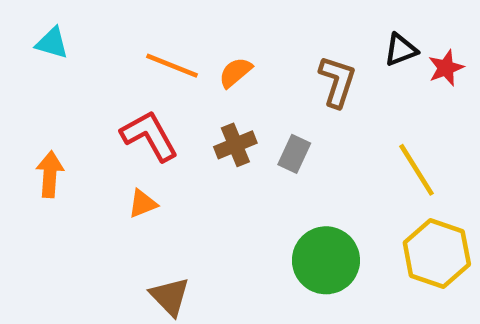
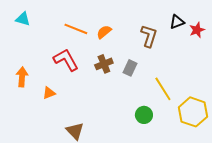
yellow line: (416, 170) -> (163, 89), moved
orange triangle: (143, 204) -> (49, 93), moved
green circle: (326, 260) -> (144, 115), size x0.6

